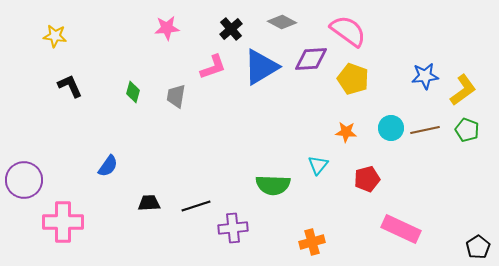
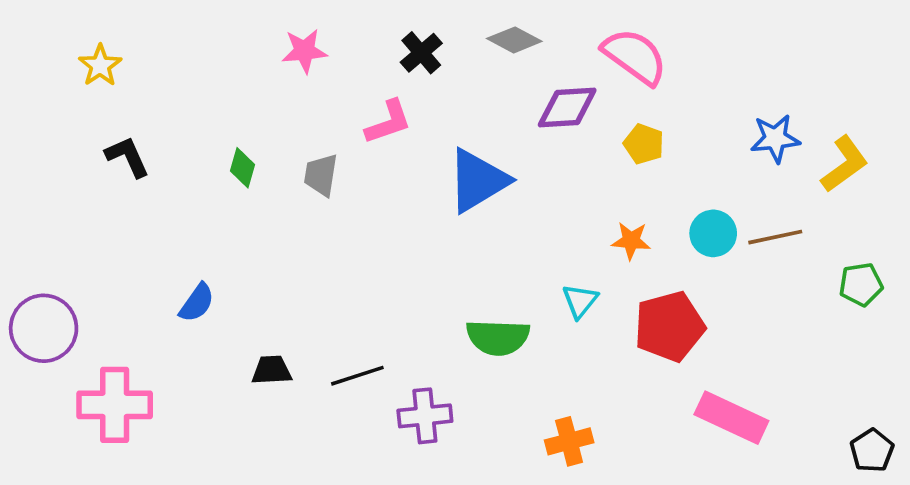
yellow star: (55, 36) -> (100, 66), turned 30
blue triangle: (261, 67) -> (478, 180), moved
yellow pentagon: (353, 79) -> (644, 144), size x0.7
green pentagon: (467, 130) -> (861, 284), moved, turned -30
red pentagon: (367, 179) -> (669, 326), size x1.5

